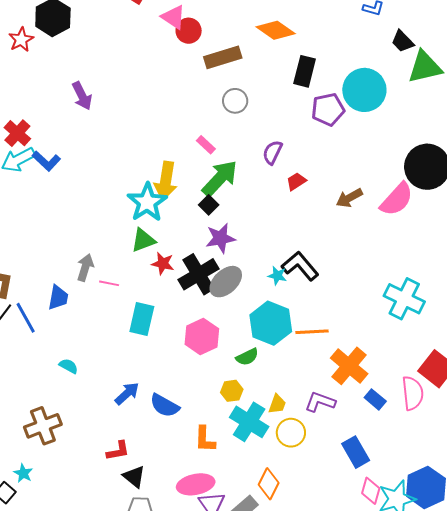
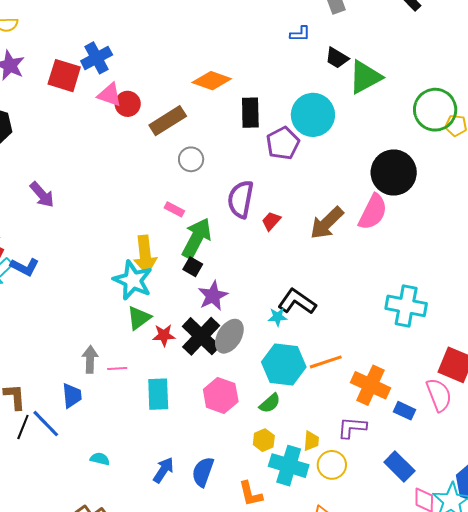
purple semicircle: (273, 152) -> (241, 199), size x1.5
brown arrow: (349, 198) -> (327, 223), size x1.4
blue semicircle: (165, 406) -> (203, 472), turned 96

